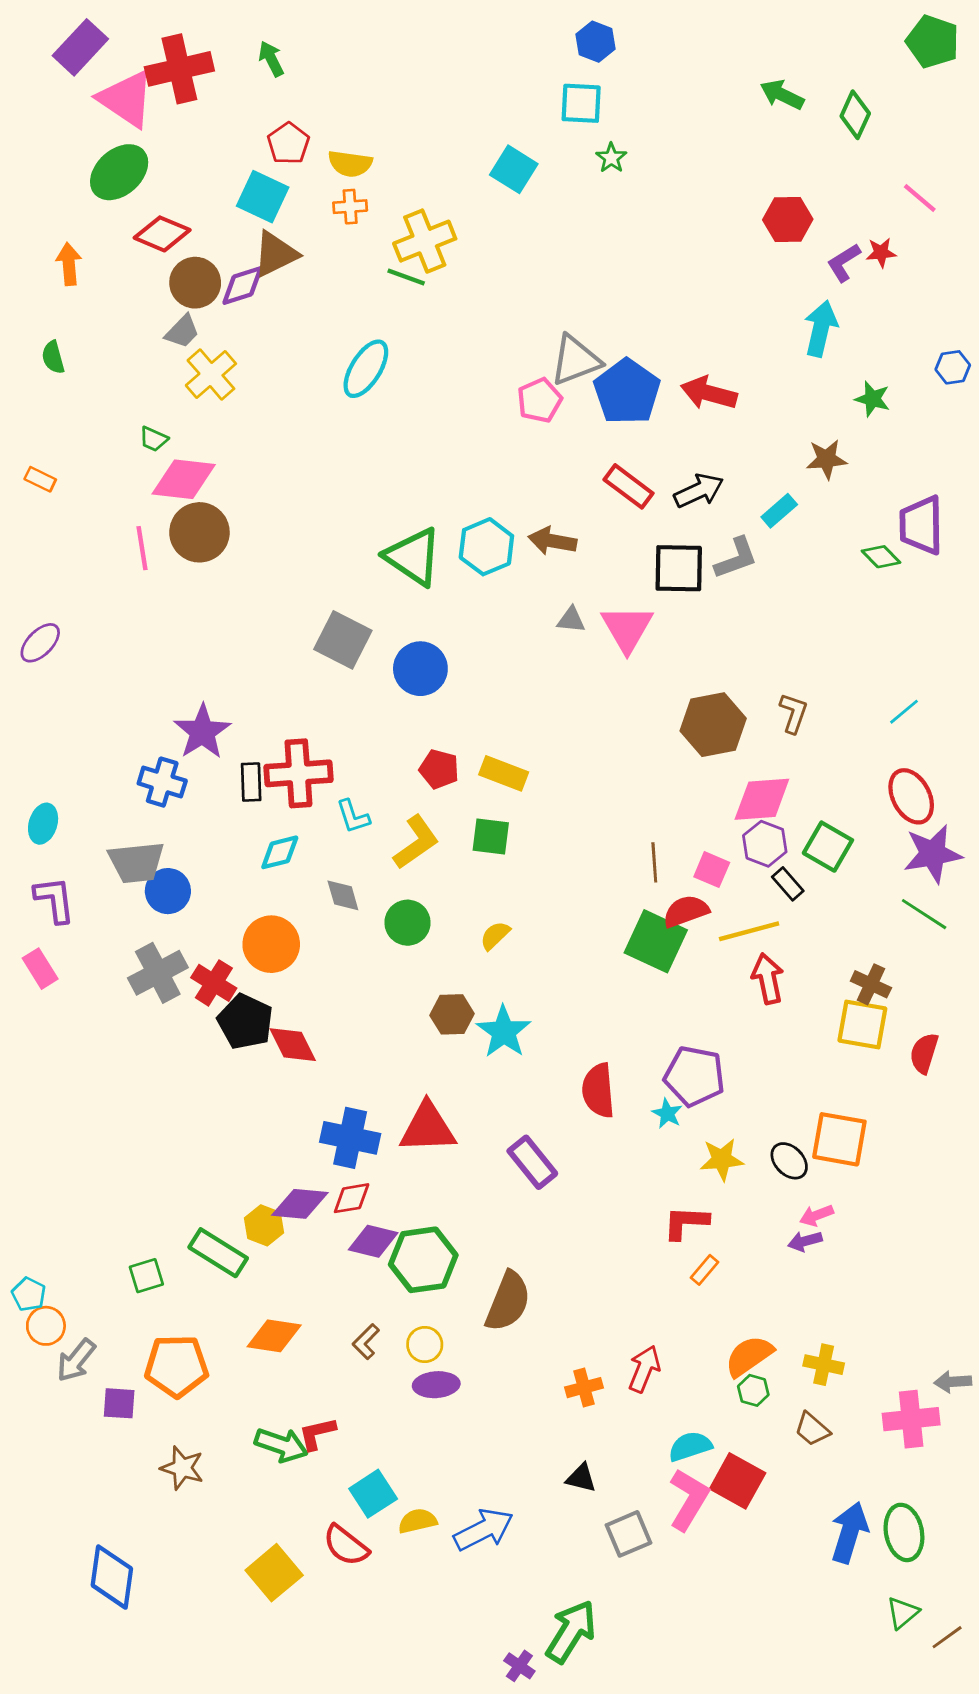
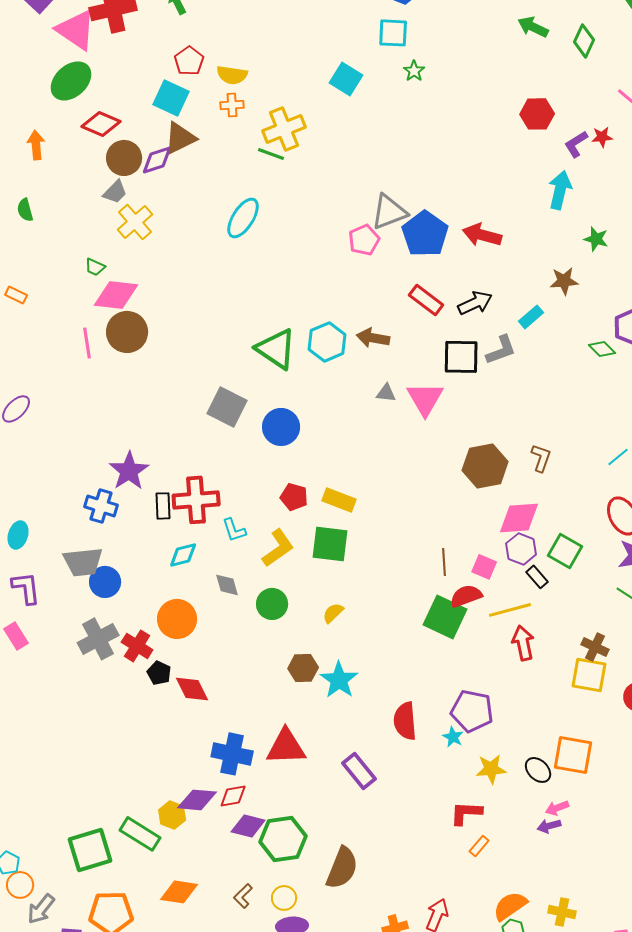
green square: (491, 837) -> (330, 544), size x1.4
black pentagon: (245, 1022) -> (159, 673), size x0.6
green square: (146, 1276) -> (90, 850), size x1.8

